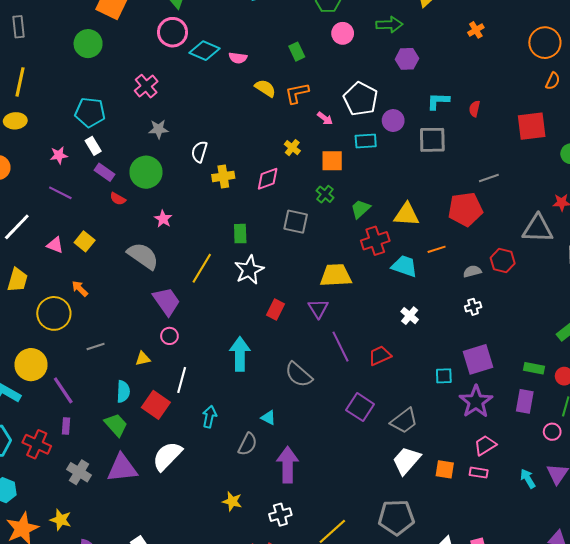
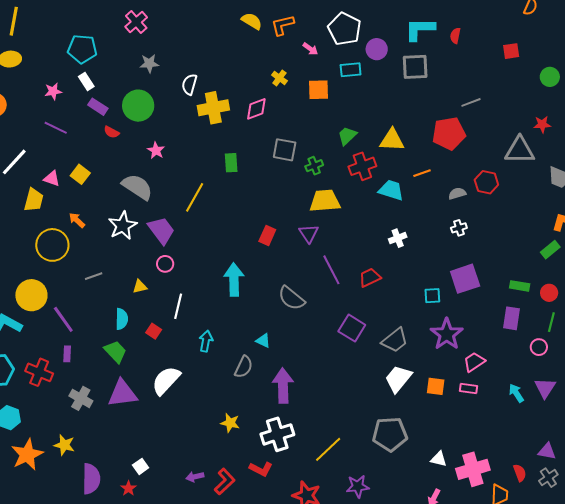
cyan L-shape: (438, 101) -> (420, 29), size x1.4
red square: (532, 126) -> (511, 51), size x0.6
yellow cross: (223, 176) -> (213, 108), size x1.4
green cross: (325, 194) -> (314, 166), moved, turned 30
white star: (249, 270) -> (123, 226), moved
yellow trapezoid: (18, 280) -> (34, 200), moved
white cross: (410, 316) -> (398, 238), turned 30
purple star: (476, 402) -> (447, 334), moved
red square: (156, 405) -> (154, 331), size x0.6
white cross: (280, 515) -> (277, 434), size x1.5

